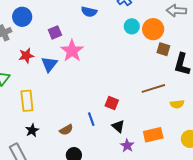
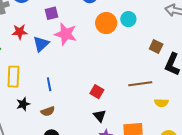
orange circle: (153, 29) -> (106, 23), moved
pink star: (72, 51) -> (66, 34), turned -30
blue line: (91, 119) -> (49, 84), moved
black star: (32, 130) -> (23, 104), moved

